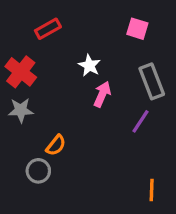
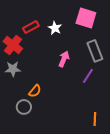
red rectangle: (48, 29) -> (31, 27), moved
pink square: (137, 29) -> (86, 18), size x1.5
white star: (89, 65) -> (55, 28), moved

